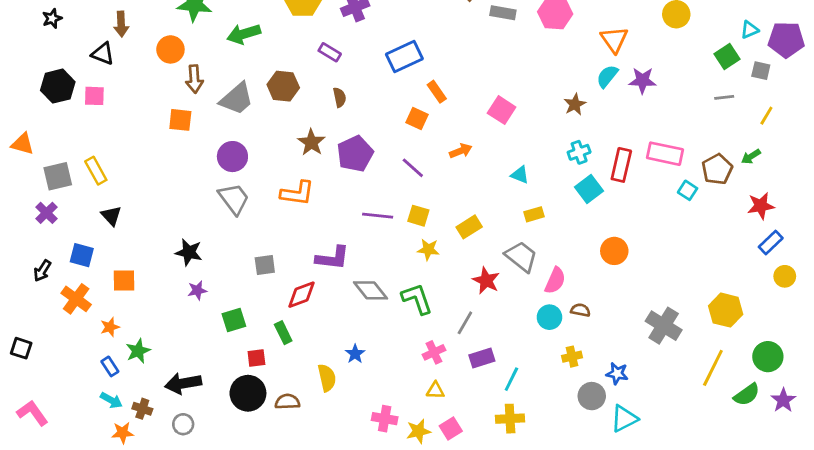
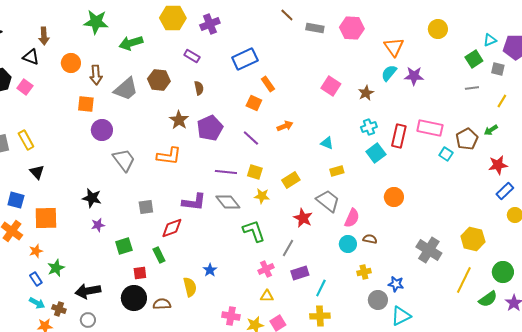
orange circle: (170, 49) -> (71, 63), moved
pink square: (94, 96) -> (25, 87), turned 35
pink square: (502, 110) -> (331, 86), moved
purple circle: (232, 157) -> (102, 130), moved
orange square: (124, 281) -> (46, 218), size x1.4
gray diamond: (371, 290) -> (228, 202), moved

